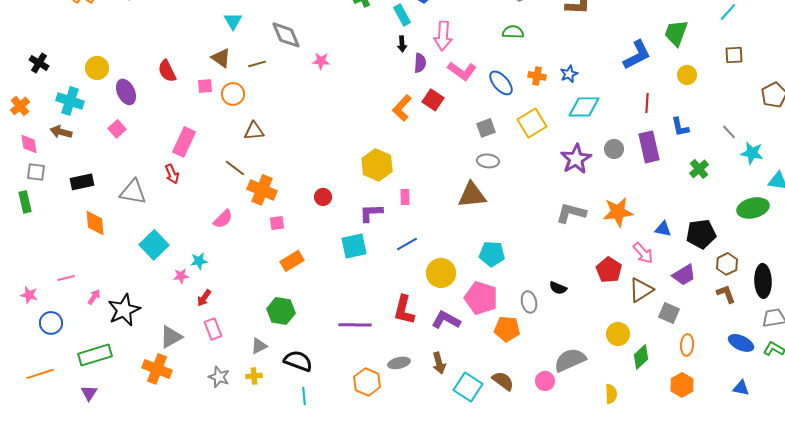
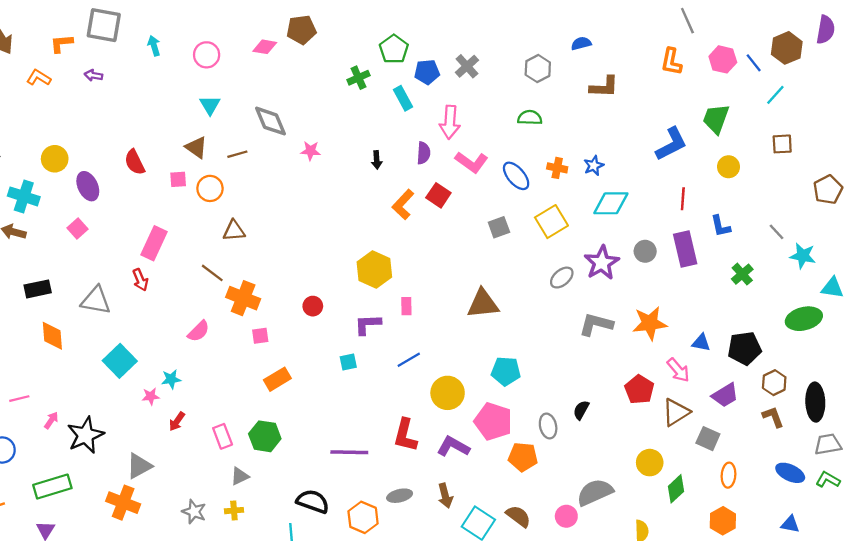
black arrow: (402, 44) -> (377, 160), moved
gray ellipse: (488, 161) -> (562, 278), moved, turned -45
cyan square: (354, 246) -> (348, 362), size x0.6
black semicircle: (558, 288) -> (581, 410), turned 96
pink rectangle: (213, 329) -> (223, 436), moved
black semicircle: (298, 361) -> (313, 501), moved

